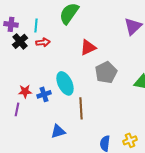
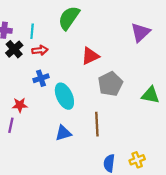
blue cross: (44, 94) -> (41, 78), moved
brown line: (81, 108) -> (97, 124), moved
blue triangle: (58, 131) -> (63, 133), moved

